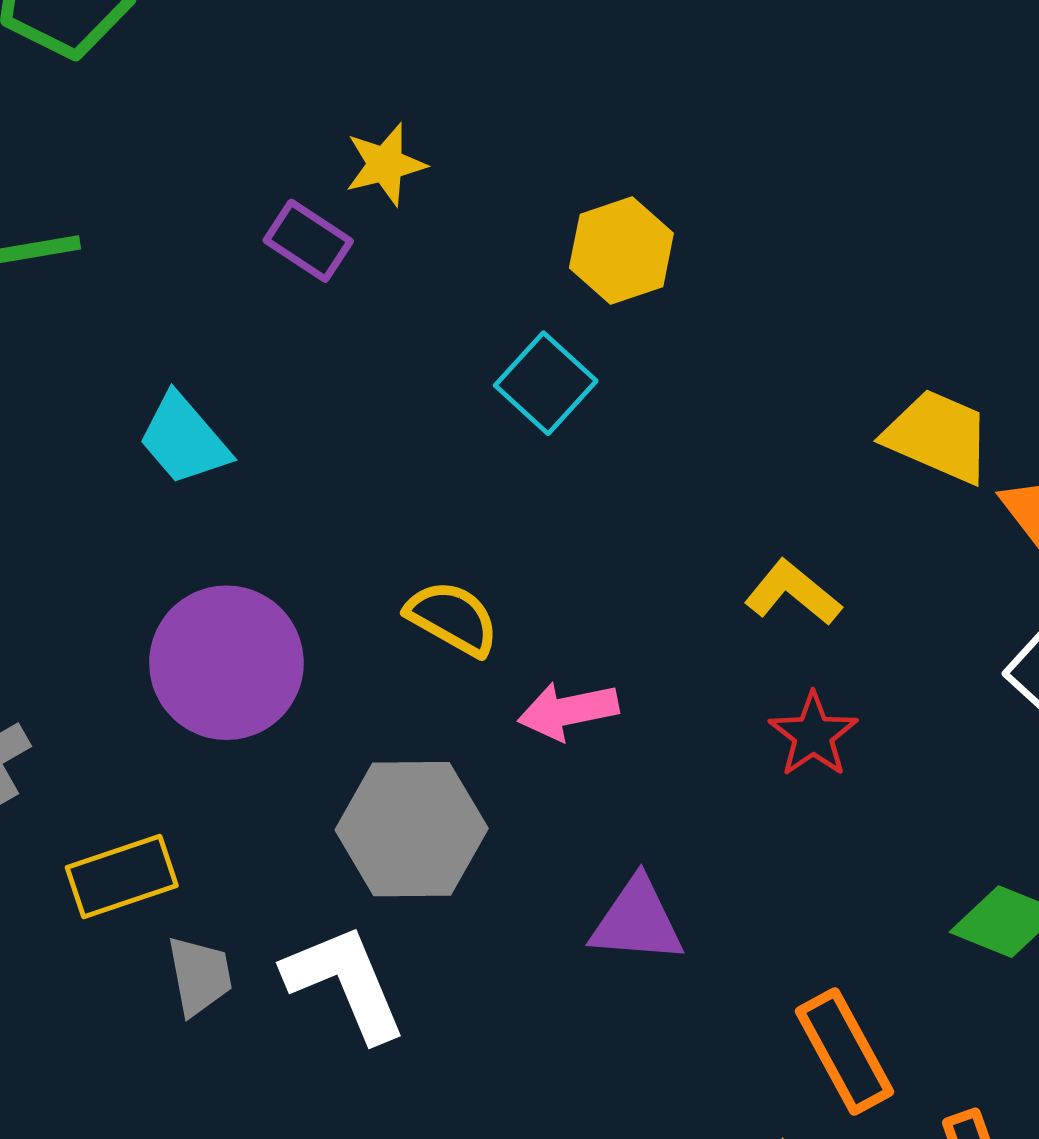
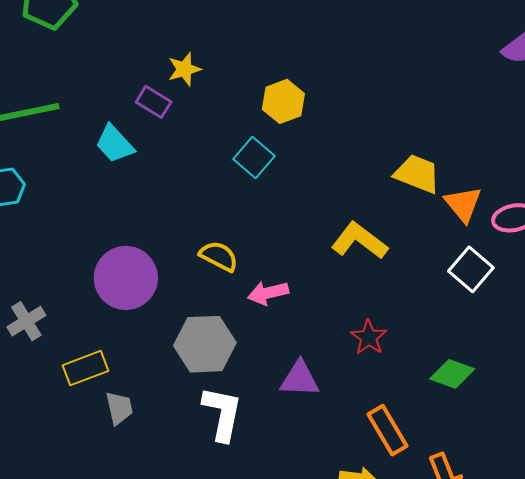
cyan trapezoid: (184, 439) -> (115, 144), moved
yellow L-shape: (793, 593) -> (359, 241), size x1.4
red star: (813, 735) -> (369, 337), moved
white L-shape: (345, 983) -> (222, 414), moved, turned 36

